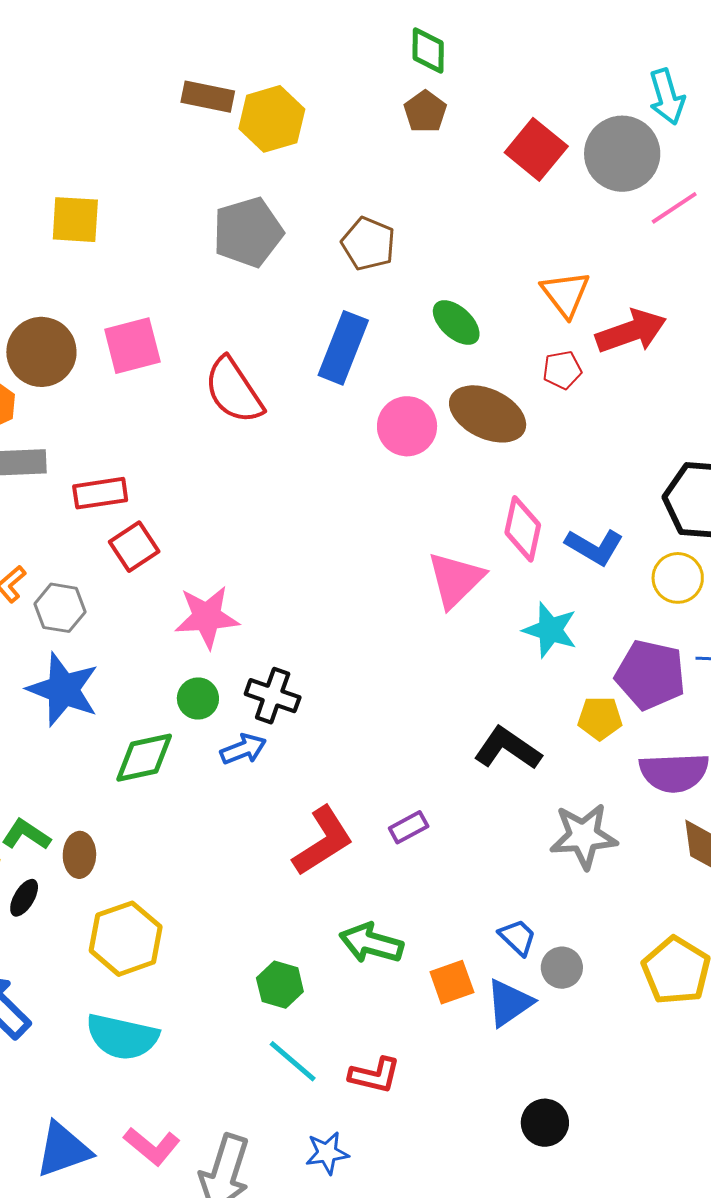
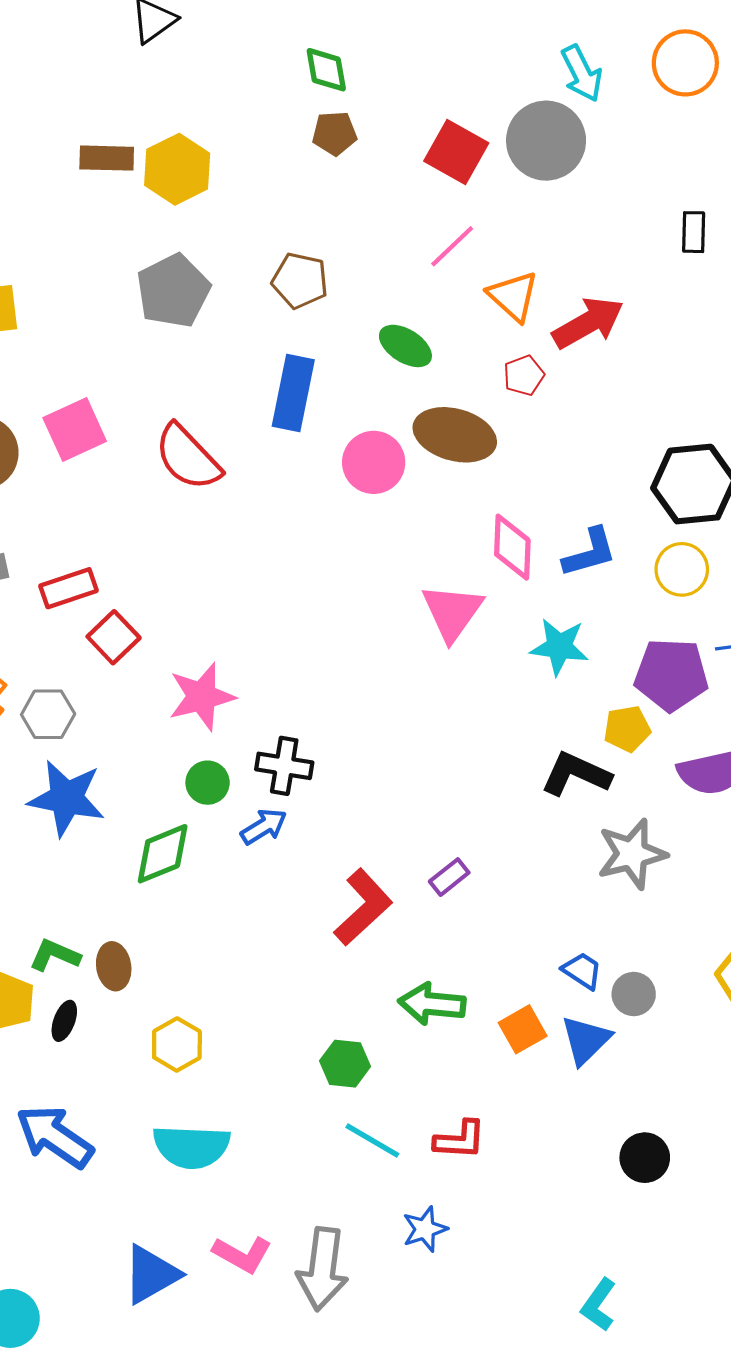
brown pentagon: (425, 112) -> (335, 133), turned -30
pink line: (674, 208) -> (452, 246), moved
blue L-shape: (594, 547) -> (590, 553), turned -36
black L-shape: (508, 748) -> (576, 774), moved
yellow hexagon: (126, 939) -> (177, 1044), size x0.7

